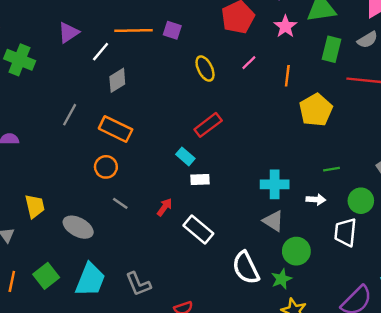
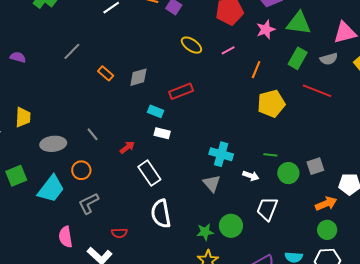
yellow ellipse: (205, 69) -> (191, 45), turned -45
gray diamond: (117, 80) -> (138, 77), moved
orange rectangle: (116, 129) -> (106, 73), size x0.6
cyan rectangle: (185, 156) -> (156, 111), turned -35
orange circle: (106, 167) -> (81, 170), moved
green circle: (361, 201) -> (288, 173), moved
gray ellipse: (78, 227) -> (53, 144), turned -50
green circle: (296, 251) -> (231, 226), moved
white semicircle: (246, 268) -> (161, 214), moved
gray L-shape: (138, 284) -> (89, 203), turned 70

